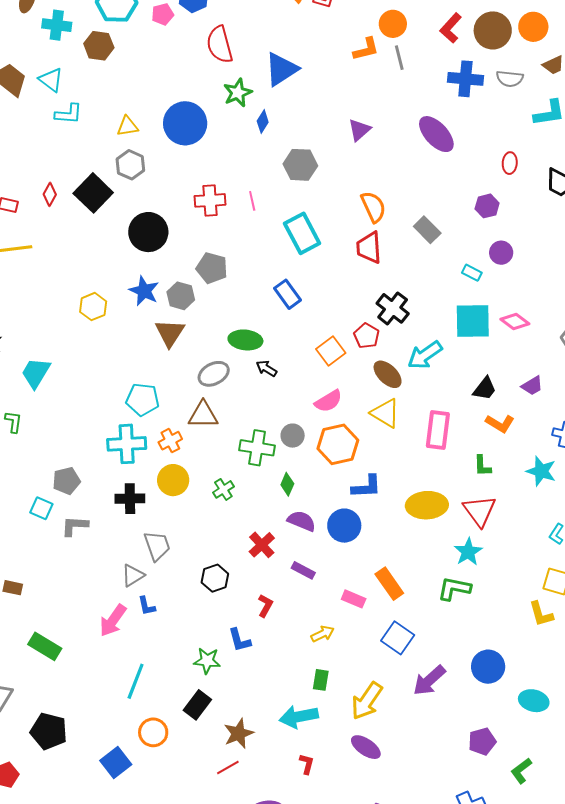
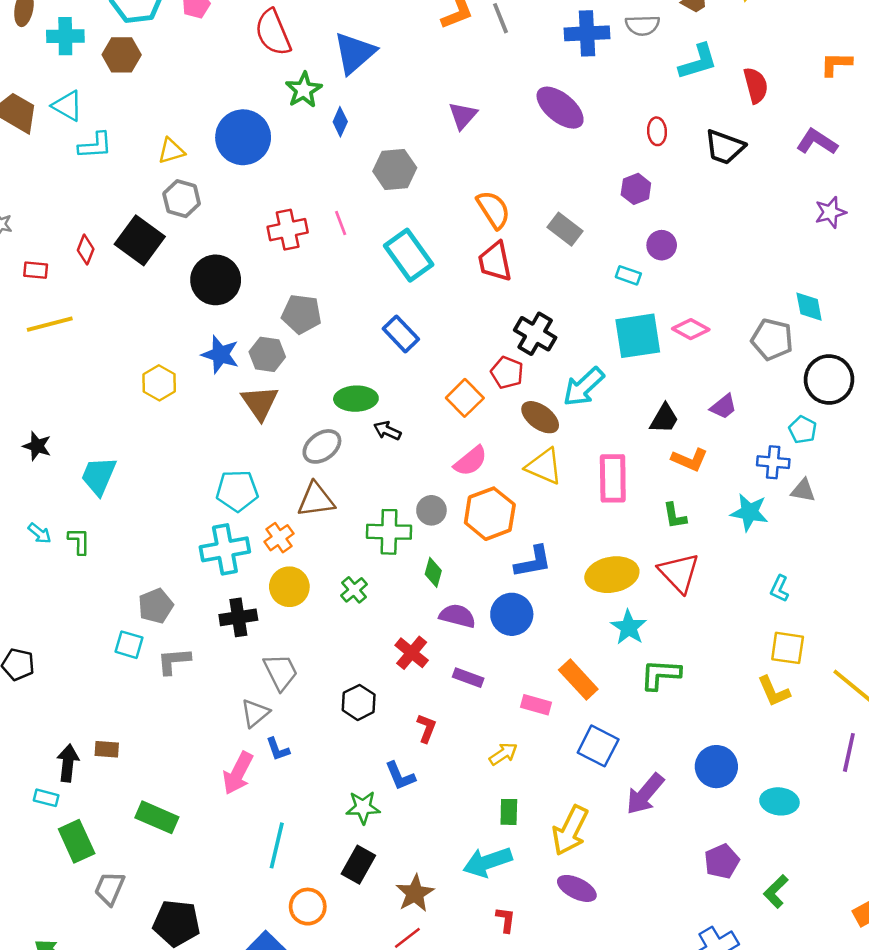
cyan star: (468, 552) -> (629, 627), moved

